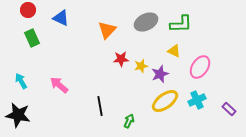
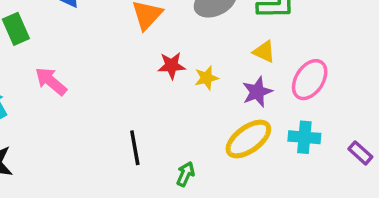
purple star: (160, 74) -> (257, 92), moved
pink arrow: (59, 85) -> (51, 81), moved
cyan cross: (197, 100) -> (304, 137), turned 30

